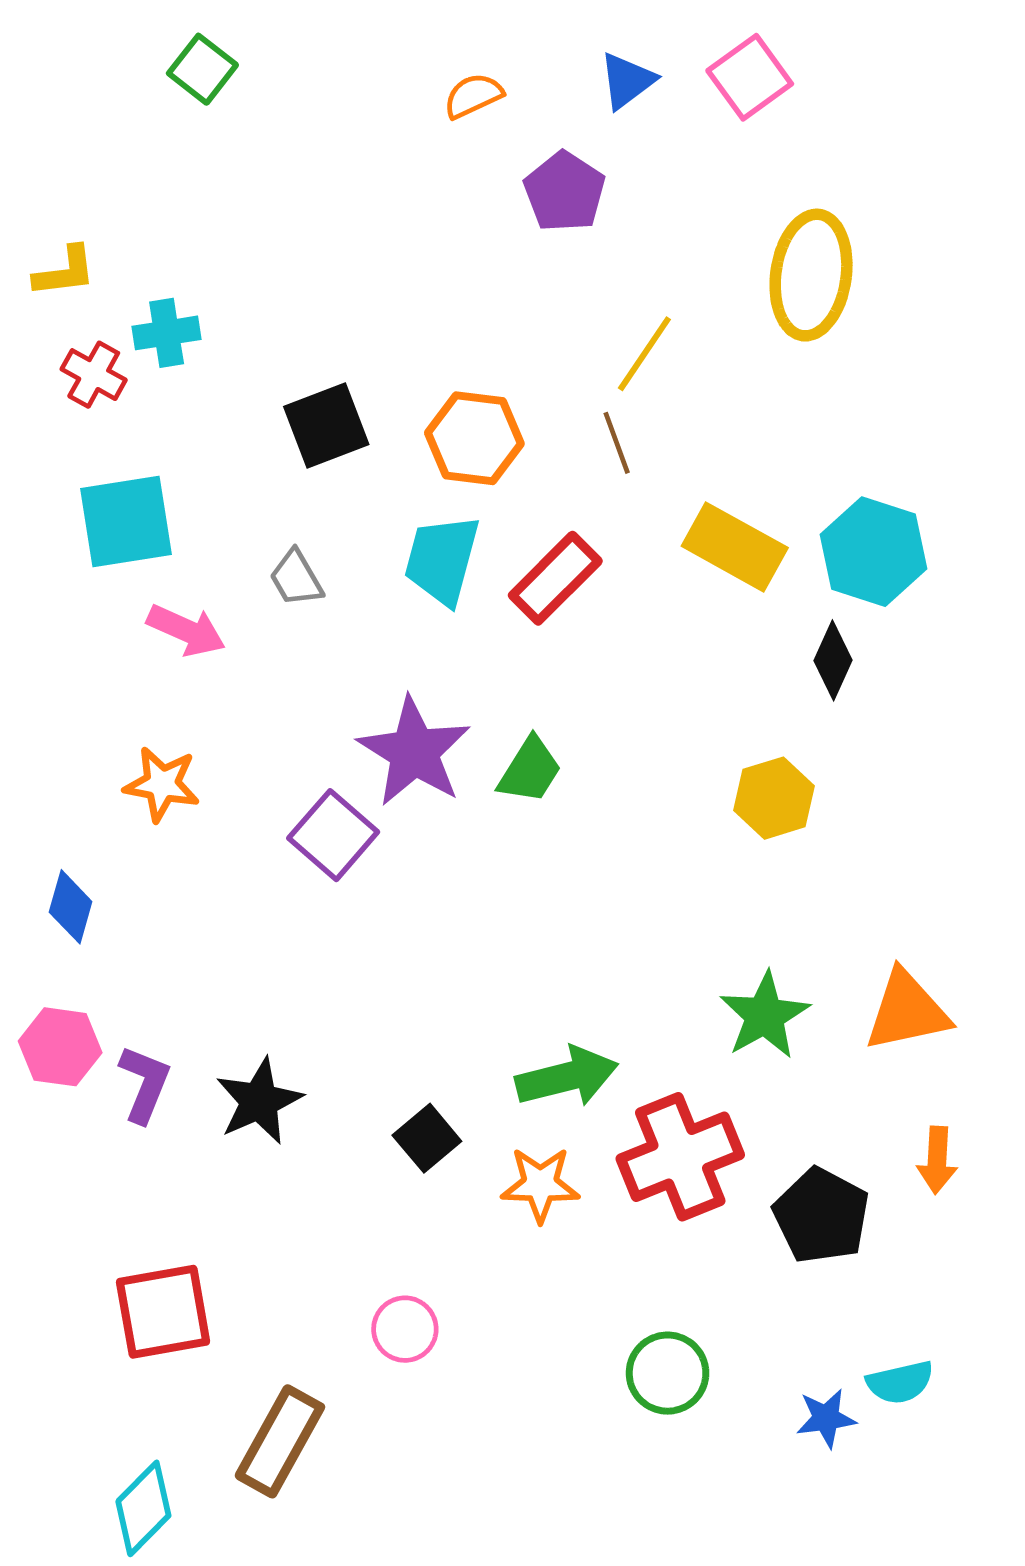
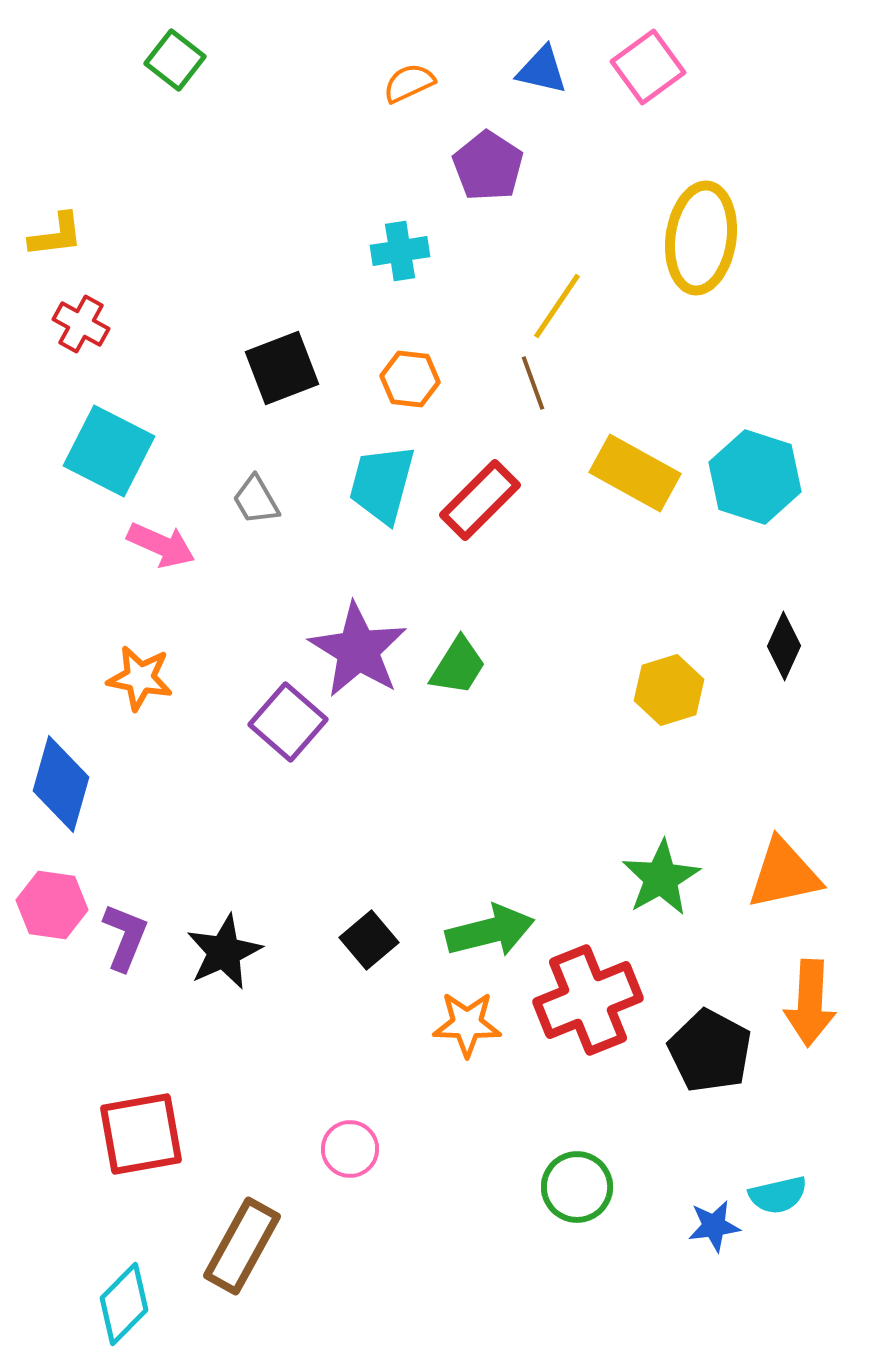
blue triangle: (627, 81) -> (542, 70), turned 50
cyan cross: (167, 333) -> (400, 251), moved
orange hexagon: (474, 438) -> (410, 379), size x0.7
cyan square: (126, 522) -> (109, 451), turned 36
black diamond: (833, 660) -> (784, 646), moved
blue diamond: (71, 907) -> (61, 784), size x1.5
black square: (427, 1138) -> (369, 940), moved
orange arrow: (937, 1160) -> (810, 1003), size x1.5

